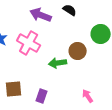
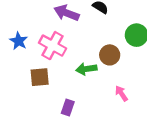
brown square: (14, 89) -> (40, 77), moved
pink arrow: (88, 96) -> (121, 93), moved

